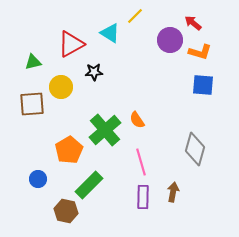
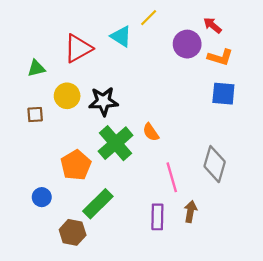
black star: (94, 72) -> (103, 101), moved, size x1.5
brown square: (32, 104) -> (35, 115), size x0.6
pink line: (141, 162) -> (172, 177), moved

